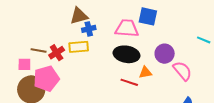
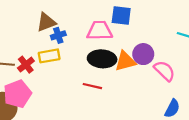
orange triangle: (145, 72) -> (125, 61), moved, size x1.5
red line: (129, 82) -> (92, 86), moved

